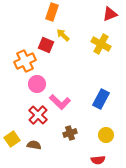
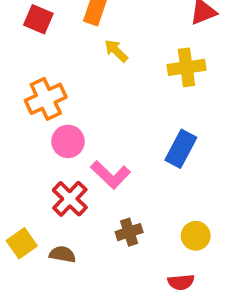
yellow cross: (101, 44) -> (186, 67), turned -36
red square: (46, 45) -> (38, 19), moved
blue rectangle: (101, 99) -> (181, 149), moved

